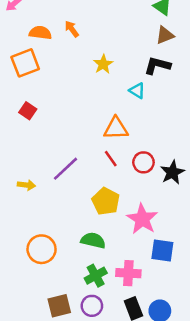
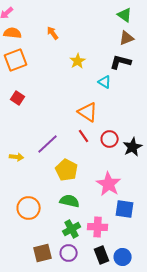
orange semicircle: (40, 33) -> (13, 33), moved
orange triangle: (116, 128) -> (88, 112), turned 35
yellow pentagon: (106, 201) -> (67, 170), moved

